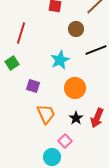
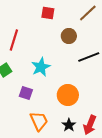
cyan star: (60, 60) -> (41, 67), moved

